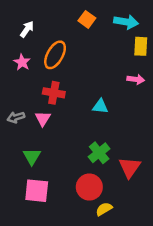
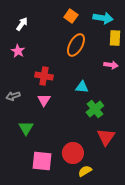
orange ellipse: (55, 55) -> (76, 45), moved
pink triangle: (43, 119) -> (44, 100), moved
green cross: (99, 153) -> (95, 109), moved
pink square: (37, 191) -> (42, 161), moved

